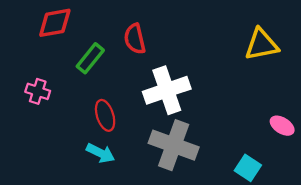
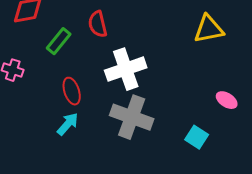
cyan arrow: (101, 153) -> (68, 124), turned -75

